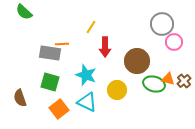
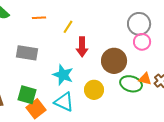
pink circle: (174, 42) -> (142, 42), moved
orange line: (62, 44) -> (39, 18), moved
green square: (50, 82) -> (27, 95), moved

